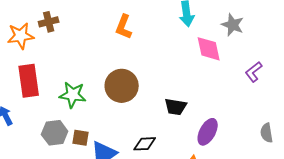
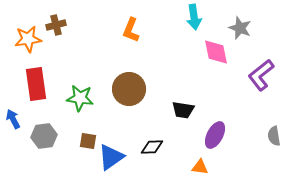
purple L-shape: (254, 72) -> (261, 75), size x1.5
gray hexagon: (55, 133) -> (44, 136), moved

